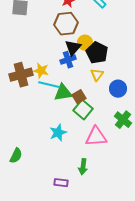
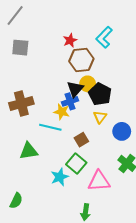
brown hexagon: (66, 24) -> (81, 60), moved
yellow star: (41, 71) -> (62, 112), moved
brown cross: (21, 75) -> (21, 103), moved
green triangle: (63, 93) -> (29, 151), moved
green square: (83, 110) -> (76, 163), moved

